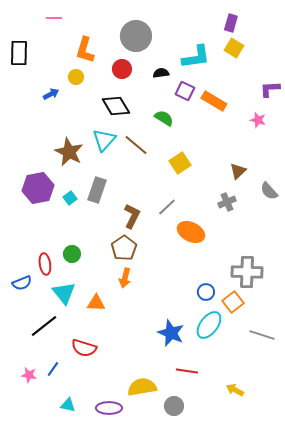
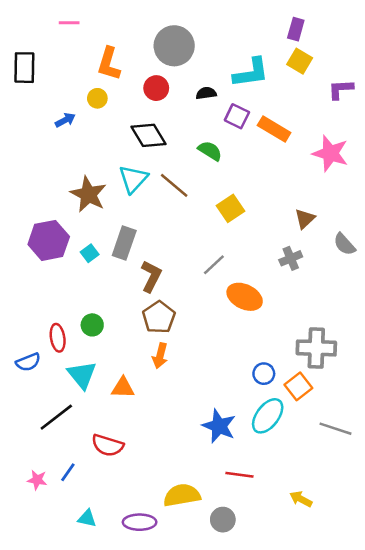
purple L-shape: (270, 89) -> (341, 89), moved
pink star: (258, 120) -> (330, 153), size x1.8
brown L-shape: (132, 216) -> (151, 276), moved

